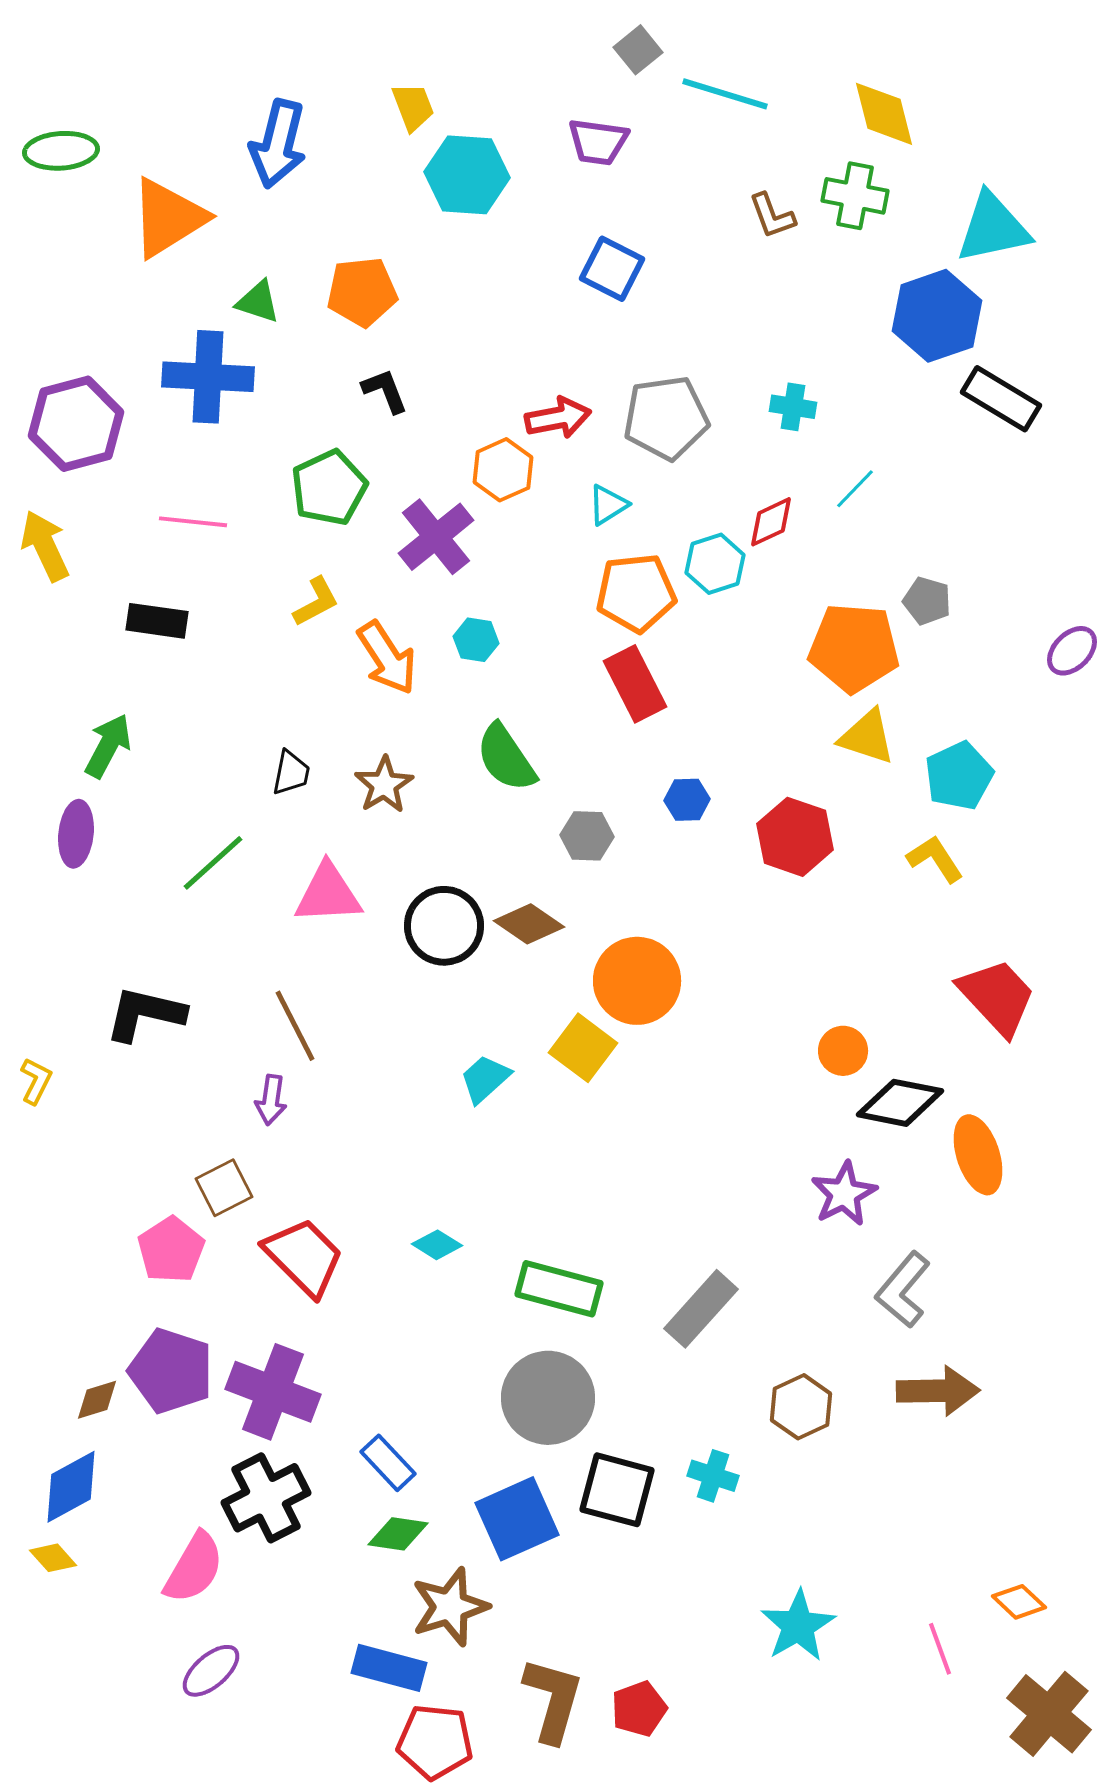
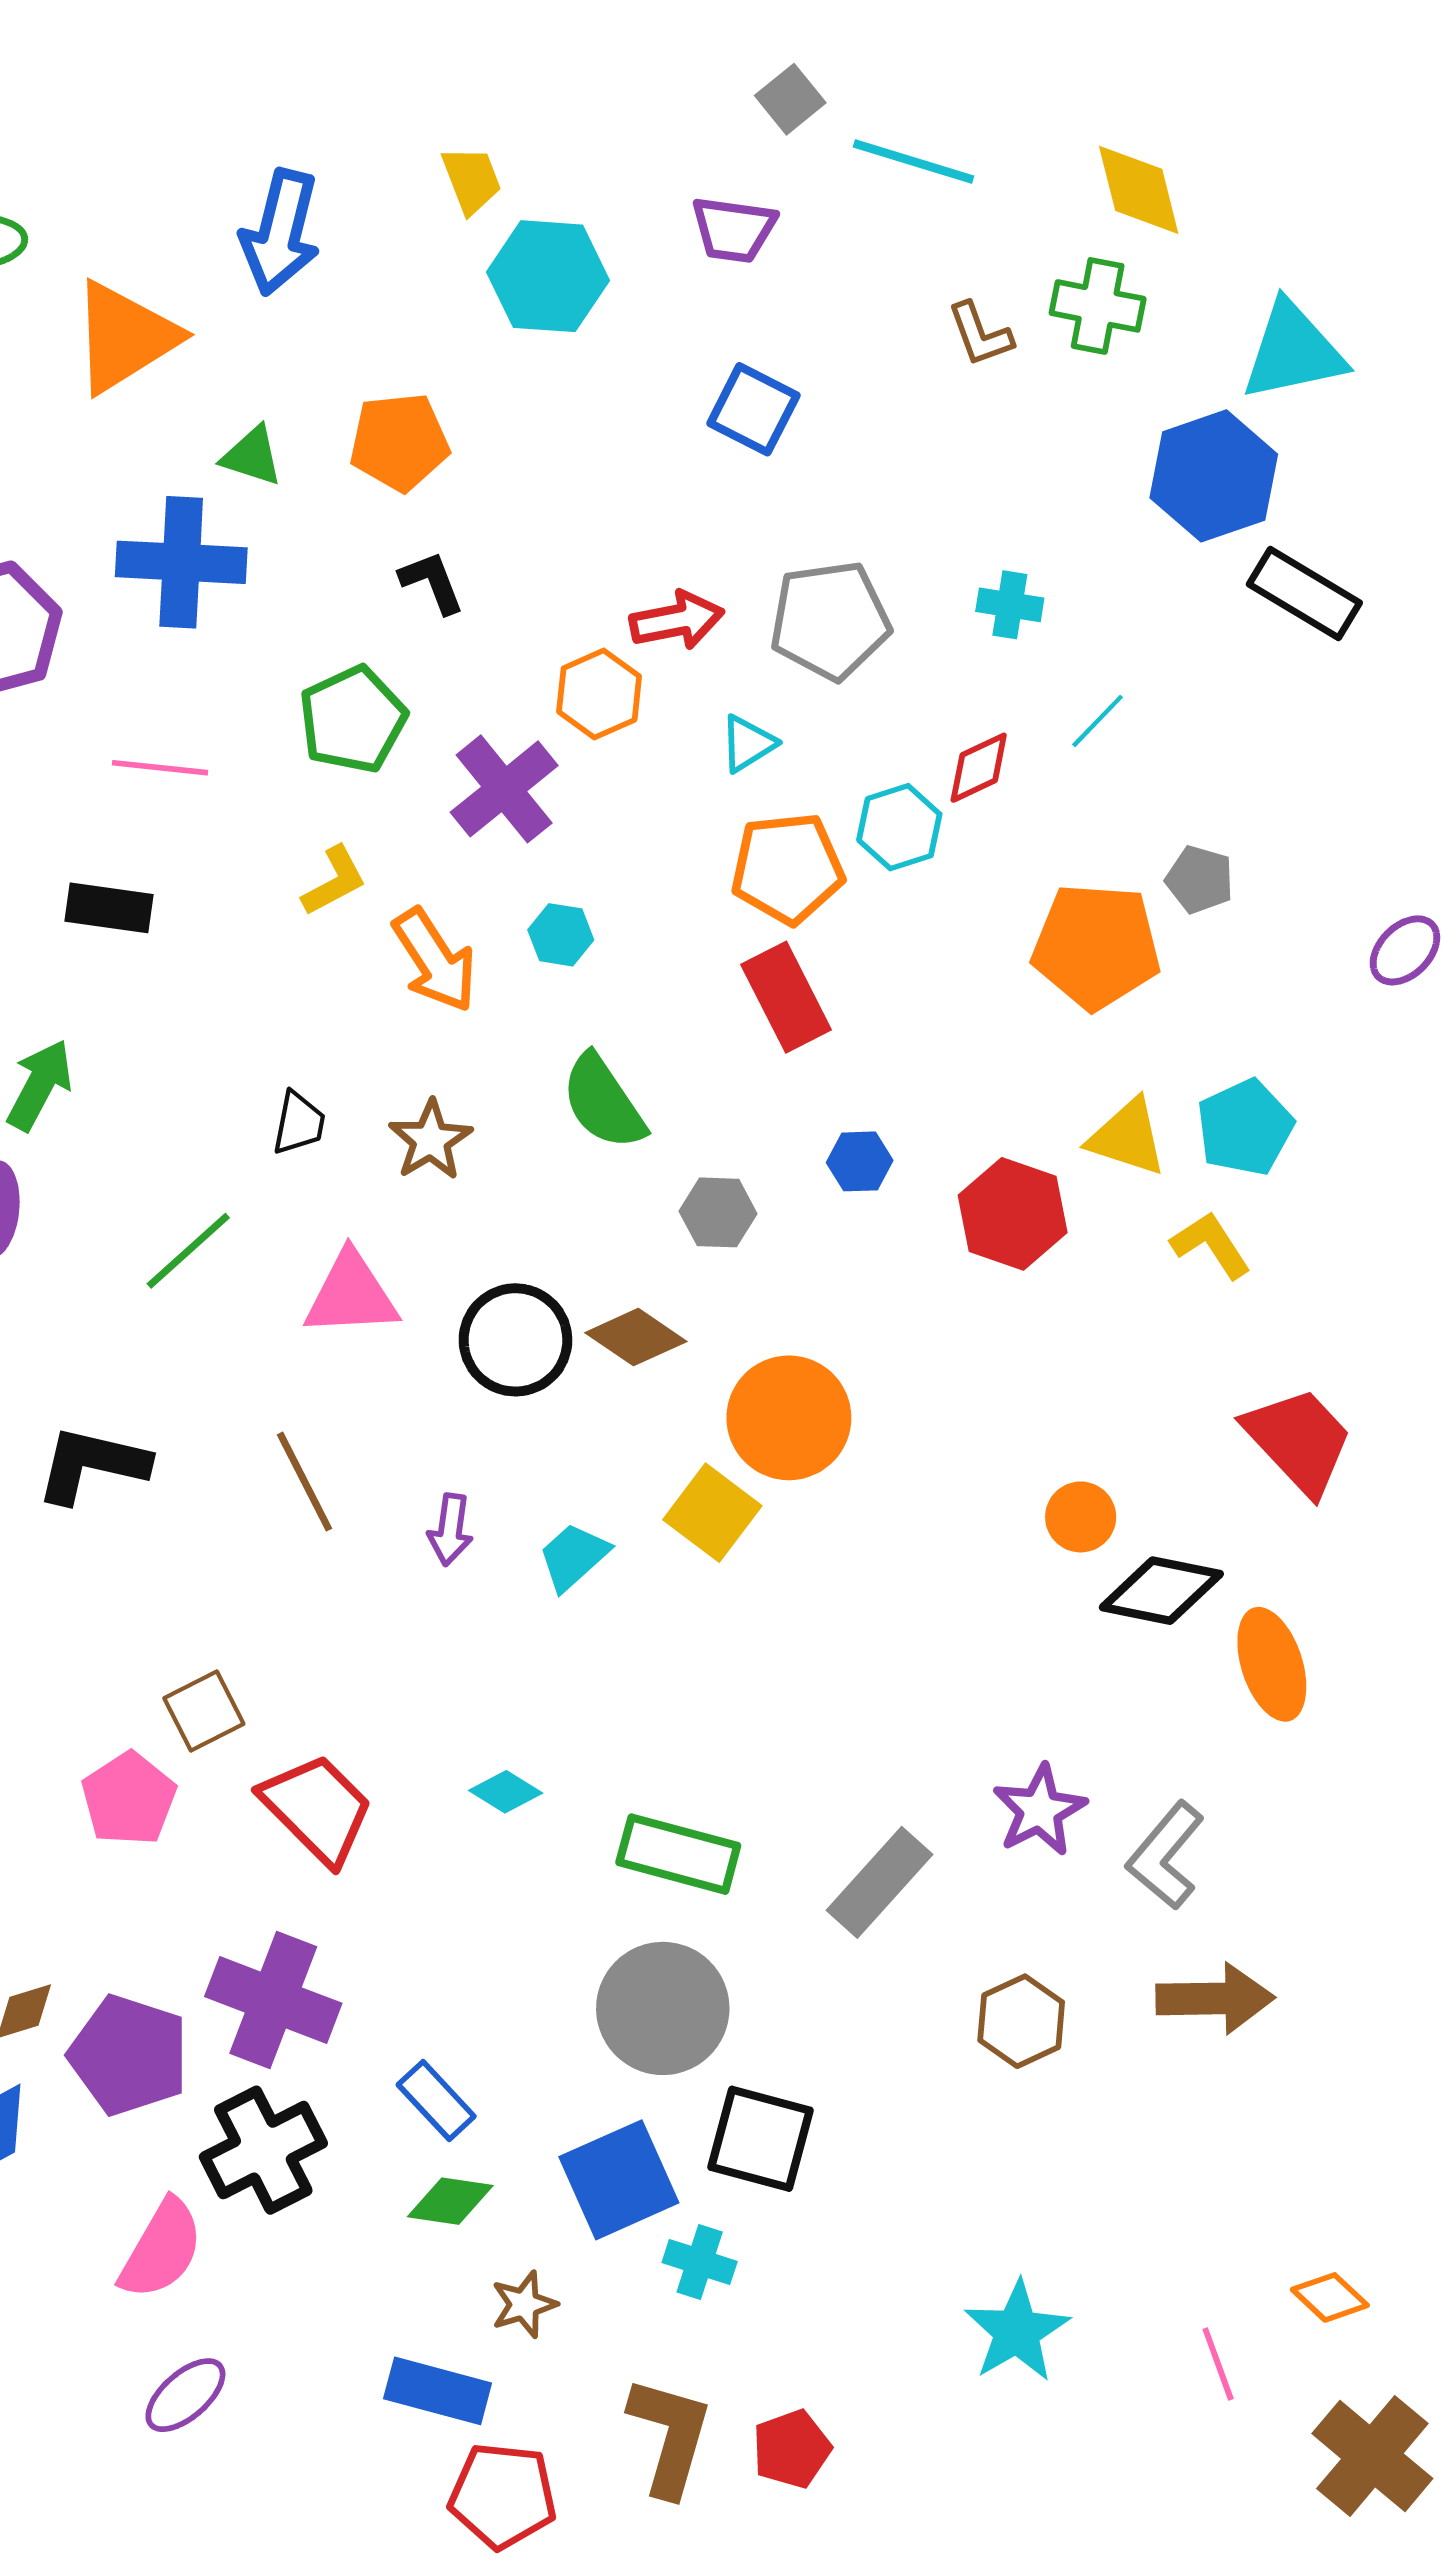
yellow triangle: (867, 737) -> (1127, 1137), moved
purple arrow: (271, 1100) -> (450, 1530), moved
purple star: (844, 1194) -> (1040, 1810), moved
purple pentagon: (171, 1371) -> (129, 2055), moved
cyan cross: (713, 1476) -> (700, 2262), moved
brown star: (450, 1607) -> (524, 2304), size x0.6

